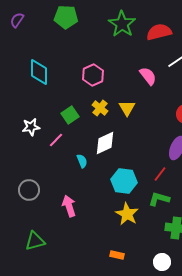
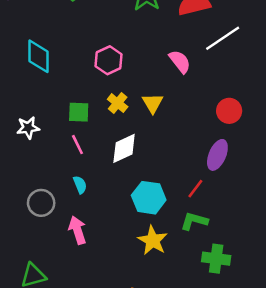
green square: (70, 115) -> (79, 112), turned 36
pink line: (56, 140) -> (77, 145), moved, turned -70
cyan semicircle: (82, 161) -> (80, 185), moved
gray circle: (29, 190) -> (41, 203), moved

